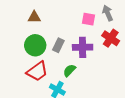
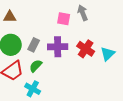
red cross: (111, 38) -> (86, 49), moved
green semicircle: (69, 70) -> (36, 66), moved

